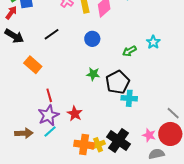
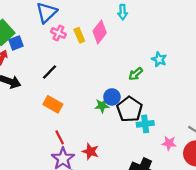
blue circle: (92, 39) -> (112, 97), moved
orange rectangle: (33, 65) -> (53, 104), moved
pink star: (149, 135) -> (169, 143), moved

